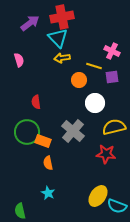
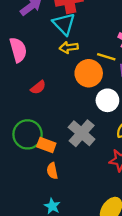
pink semicircle: (19, 60) -> (18, 50), size x1.5
orange circle: (79, 80) -> (89, 73), size x1.5
red semicircle: (36, 102) -> (38, 87), moved, turned -120

